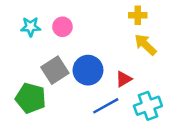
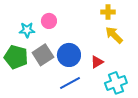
cyan star: (31, 27) -> (27, 30), moved
green pentagon: (31, 98) -> (16, 57), moved
blue line: (106, 106) -> (70, 83), moved

